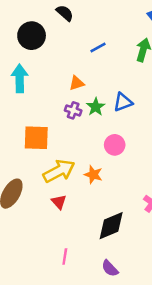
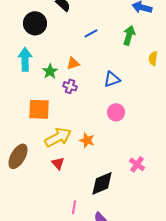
green star: (96, 107) -> (50, 71), moved
pink circle: (115, 145) -> (116, 112), moved
pink line: (65, 256) -> (74, 207), moved

